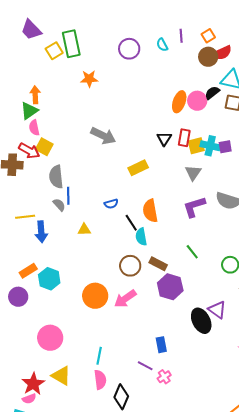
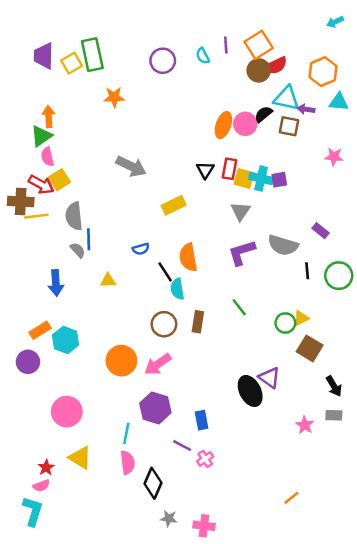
purple trapezoid: (31, 30) -> (44, 56), moved, turned 45
orange square: (208, 36) -> (259, 45), size x1.6
yellow square: (196, 146) -> (244, 178), turned 30
yellow square: (44, 147) -> (59, 180), turned 30
yellow line: (25, 217) -> (36, 216), moved
brown rectangle: (158, 264) -> (198, 322), turned 72
purple hexagon: (170, 287) -> (155, 408), moved
red star: (33, 384) -> (46, 467), size x0.6

